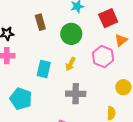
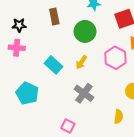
cyan rectangle: (44, 69) -> (53, 65), turned -66
gray cross: (76, 94) -> (84, 93), turned 30

